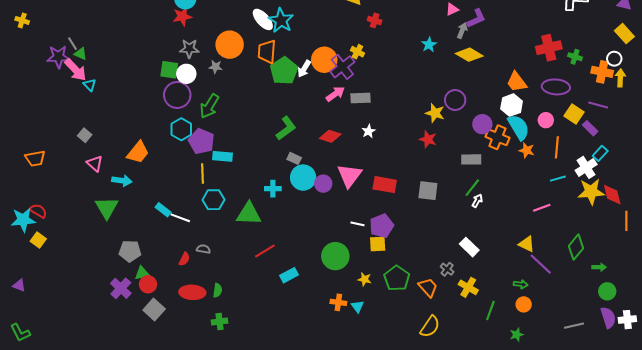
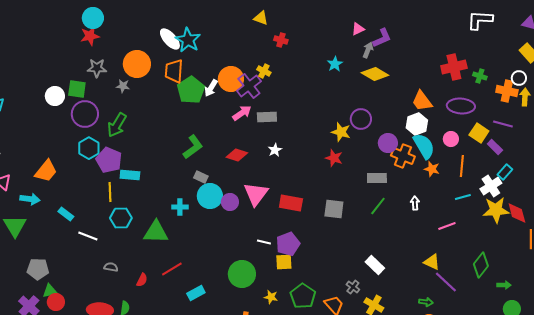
white circle: (186, 74) -> (55, 96), moved
white arrow: (477, 201) -> (415, 203), moved, turned -32
cyan rectangle: (163, 210) -> (66, 214), moved
red semicircle: (184, 259) -> (142, 280), moved

